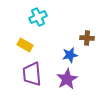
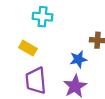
cyan cross: (38, 17) -> (43, 17), turned 30

